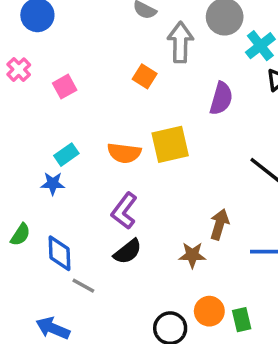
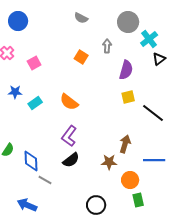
gray arrow: (180, 42) -> (107, 46), moved, size x0.6
yellow square: (170, 144) -> (128, 97), moved, size x0.6
orange semicircle: (124, 153) -> (69, 102), turned 30
blue star: (53, 184) -> (15, 92), moved
orange circle: (209, 311) -> (130, 180), moved

